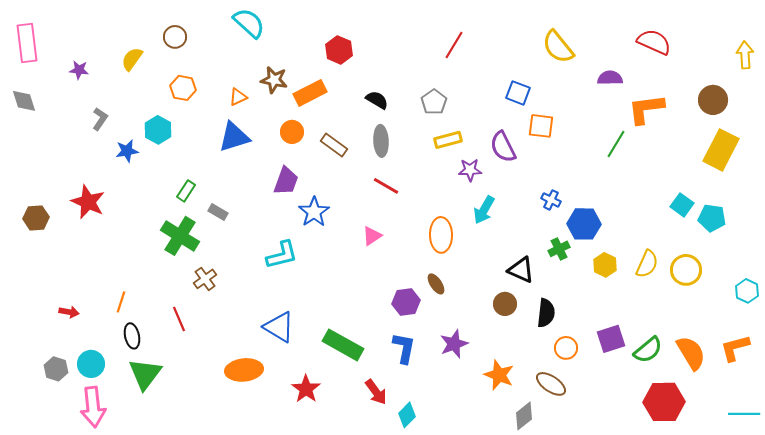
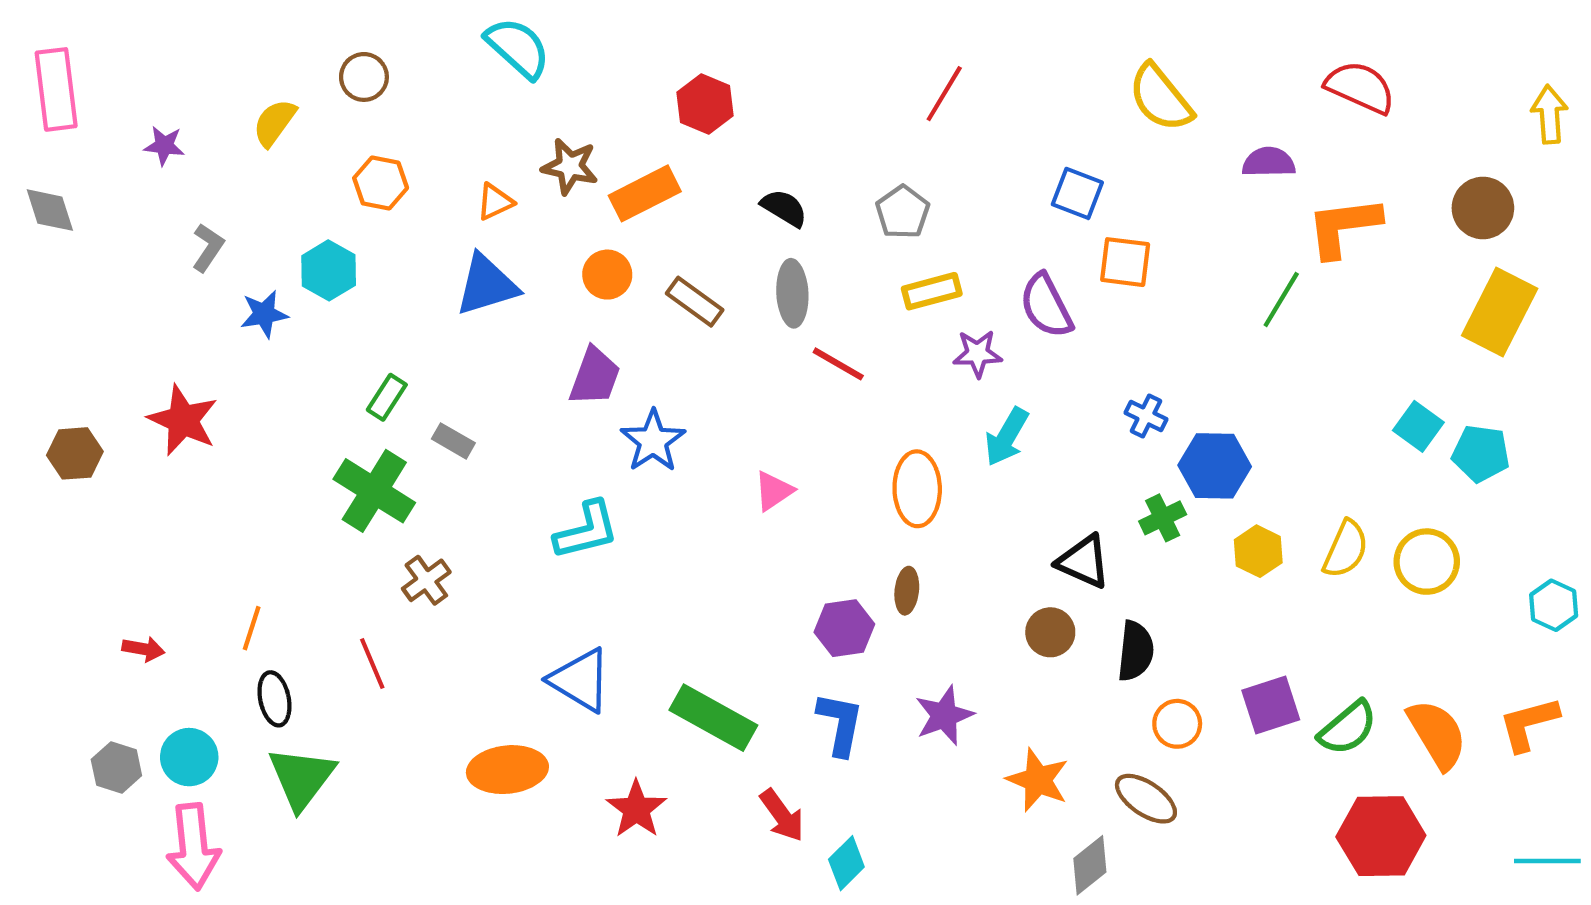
red line: (386, 186) -> (838, 364), moved
brown ellipse: (436, 284) -> (907, 591), turned 40

